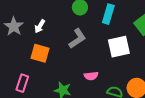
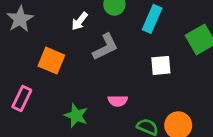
white arrow: (40, 26) -> (80, 21), moved
white square: (119, 47) -> (161, 65), size x0.7

